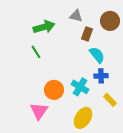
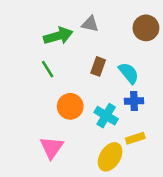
gray triangle: (76, 16) -> (90, 24), moved
brown rectangle: (87, 34) -> (98, 66), moved
orange circle: (54, 90) -> (70, 106), moved
yellow rectangle: (110, 100) -> (135, 138), moved, turned -64

